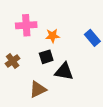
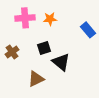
orange star: (52, 36) -> (50, 19), moved
black triangle: (64, 72) -> (61, 62), turned 30

